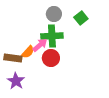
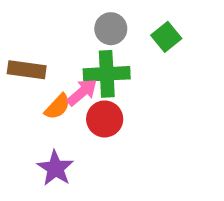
brown rectangle: (13, 58) -> (27, 70), moved
purple star: (16, 81) -> (55, 168), moved

